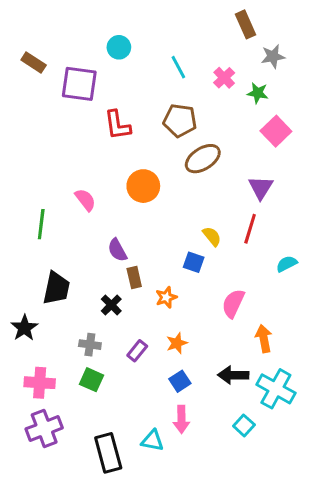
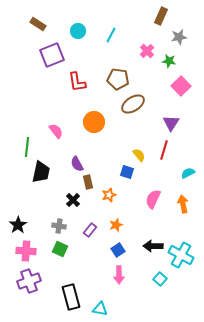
brown rectangle: (245, 24) -> (161, 16), turned 48
brown rectangle: (34, 63) -> (38, 24), moved
cyan line: (178, 67) -> (111, 35), moved, turned 56
purple square: (79, 84) -> (52, 55), turned -30
black trapezoid: (56, 288) -> (41, 172), moved
black star: (24, 328) -> (18, 225), moved
orange arrow: (264, 339) -> (183, 204), moved
cyan triangle: (152, 441) -> (100, 309), moved

